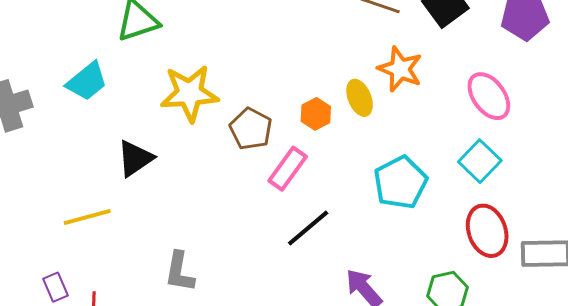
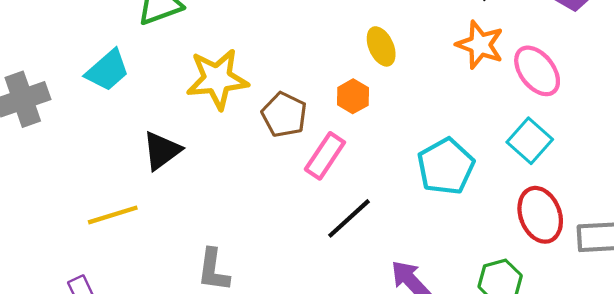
orange star: (400, 69) -> (480, 45), moved
yellow ellipse: (360, 98) -> (381, 46), moved

